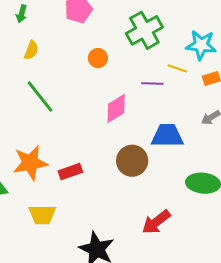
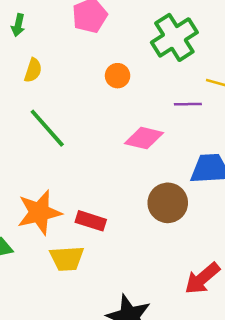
pink diamond: (116, 109) -> (144, 138), turned 48
red rectangle: (70, 172) -> (91, 221), turned 40
yellow trapezoid: (42, 215) -> (67, 259), moved

